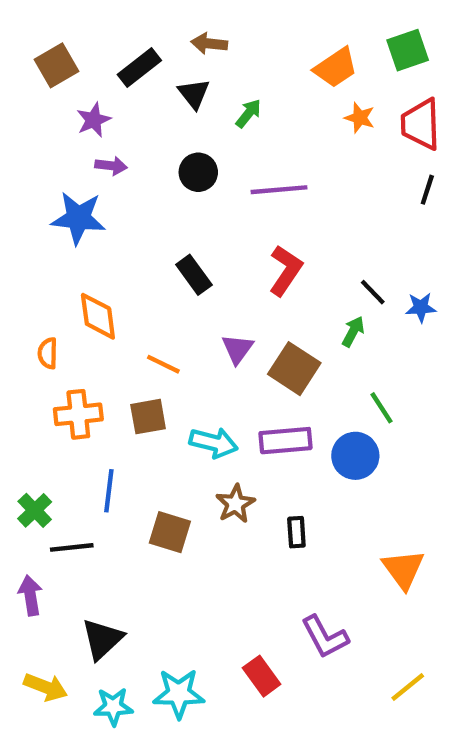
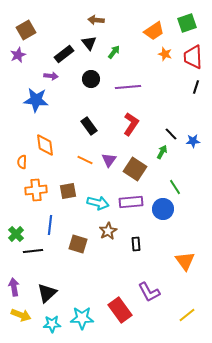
black rectangle: (139, 68) -> (64, 54), moved
purple star: (94, 120) -> (18, 55), moved
orange line: (163, 364) -> (85, 160), moved
purple arrow: (30, 595) -> (14, 287), moved
red rectangle: (262, 676) -> (120, 310), size x1.4

